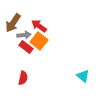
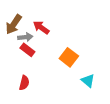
orange square: (39, 41) -> (69, 57), moved

